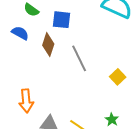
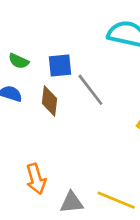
gray line: (79, 58) -> (90, 90), moved

